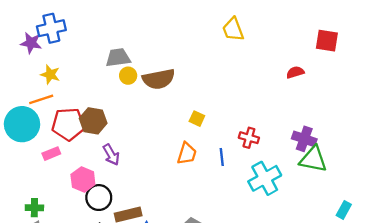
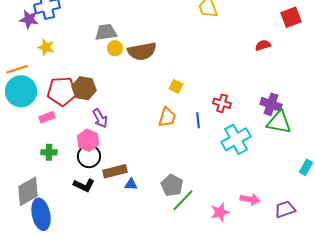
red square: (327, 41) -> (291, 17), turned -30
orange line: (41, 99) -> (17, 69), moved
pink hexagon: (83, 179) -> (88, 140), moved
green cross: (34, 208) -> (49, 152), moved

